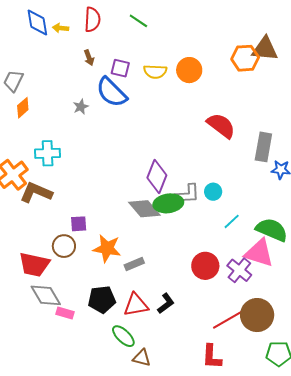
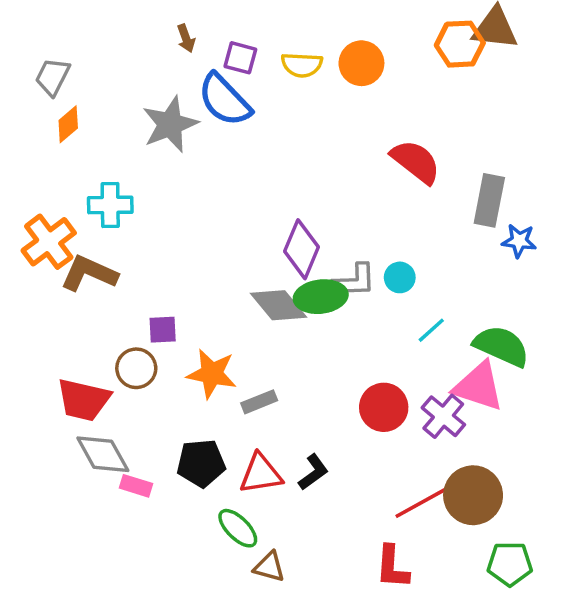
gray star: (81, 107) -> (170, 124), size x2.0

